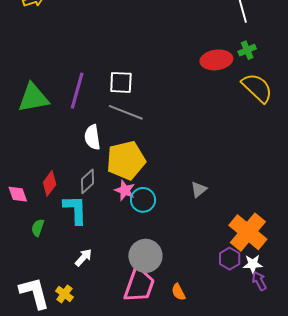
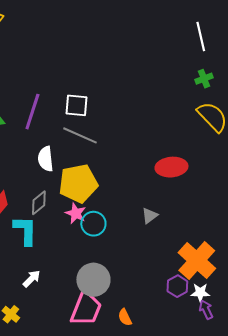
red ellipse: (216, 60) -> (171, 167), moved

